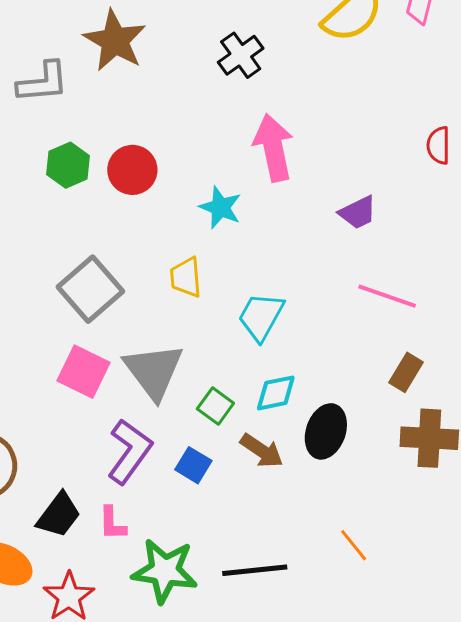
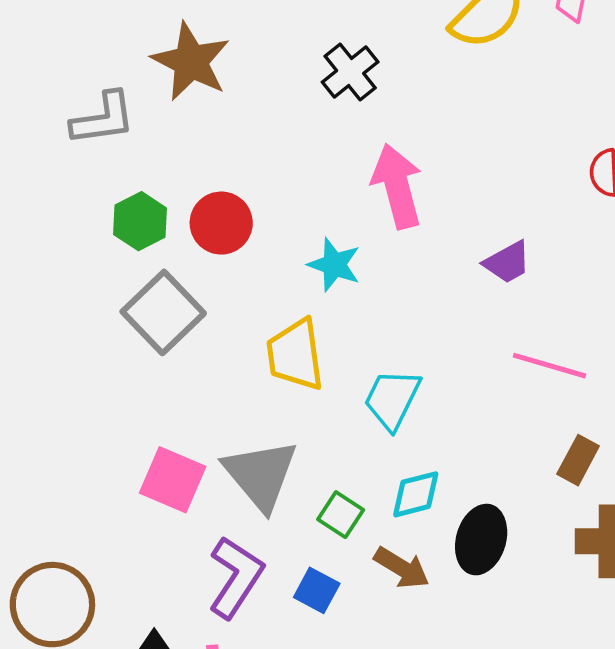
yellow trapezoid: (186, 277) -> (295, 355), size x1.4
gray square: (90, 289) -> (163, 312), moved

